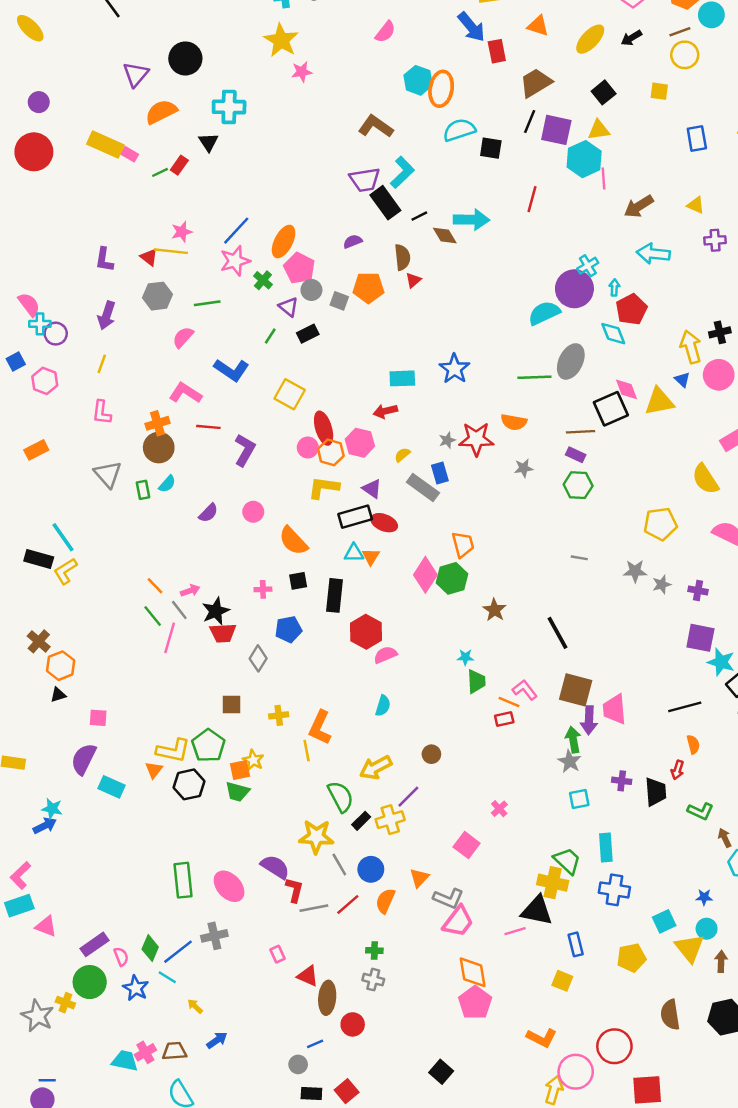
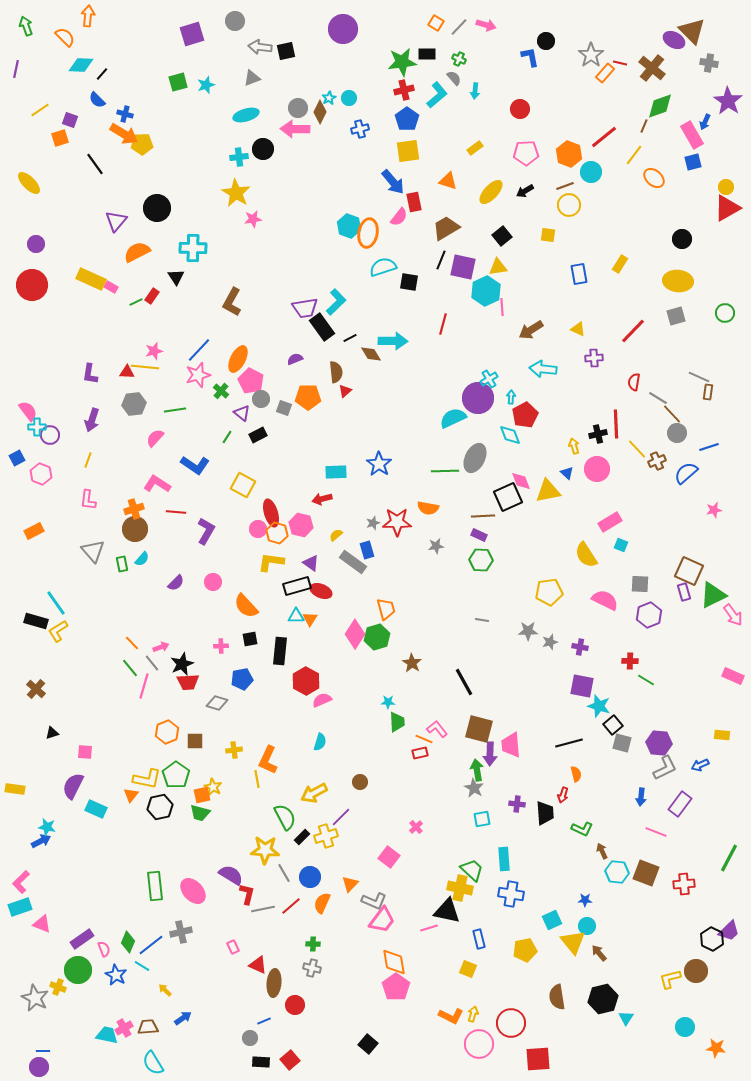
pink semicircle: (385, 32) -> (399, 217), moved
brown L-shape: (376, 126) -> (232, 302), moved, turned -96
red triangle: (149, 257) -> (127, 372), turned -35
yellow arrow: (691, 347) -> (574, 446), size x0.6
gray diamond: (258, 658) -> (217, 703), turned 75
orange hexagon: (61, 666) -> (167, 732), moved
brown arrow: (721, 961) -> (599, 953), turned -42
yellow arrow: (554, 1090) -> (473, 1014), moved, size x0.7

